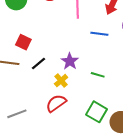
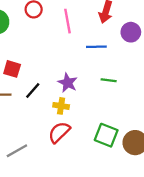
green line: (98, 75) -> (109, 80), moved
yellow cross: (61, 81) -> (61, 106), turned -32

